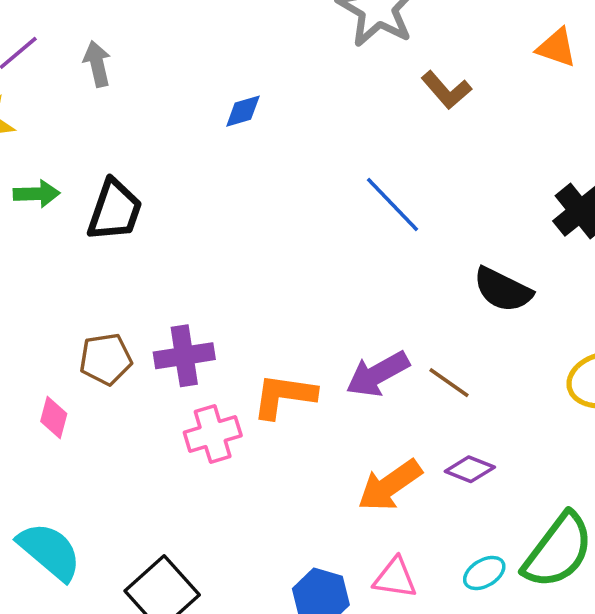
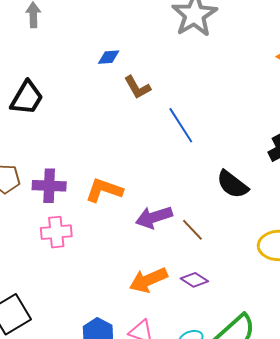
brown L-shape: (446, 90) -> (137, 87), moved
orange L-shape: (284, 396) -> (104, 190), moved

